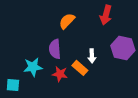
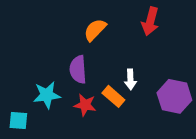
purple hexagon: (123, 48) -> (174, 96), moved

